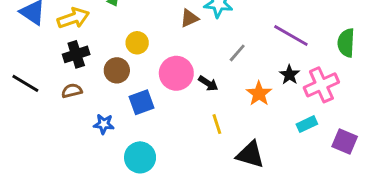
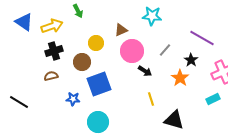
brown triangle: (189, 18) -> (121, 30), moved
pink circle: (176, 73) -> (132, 51), moved
black star: (289, 75) -> (191, 60), moved
black line: (25, 83) -> (19, 102), moved
blue square: (141, 102) -> (99, 84), size x1.4

